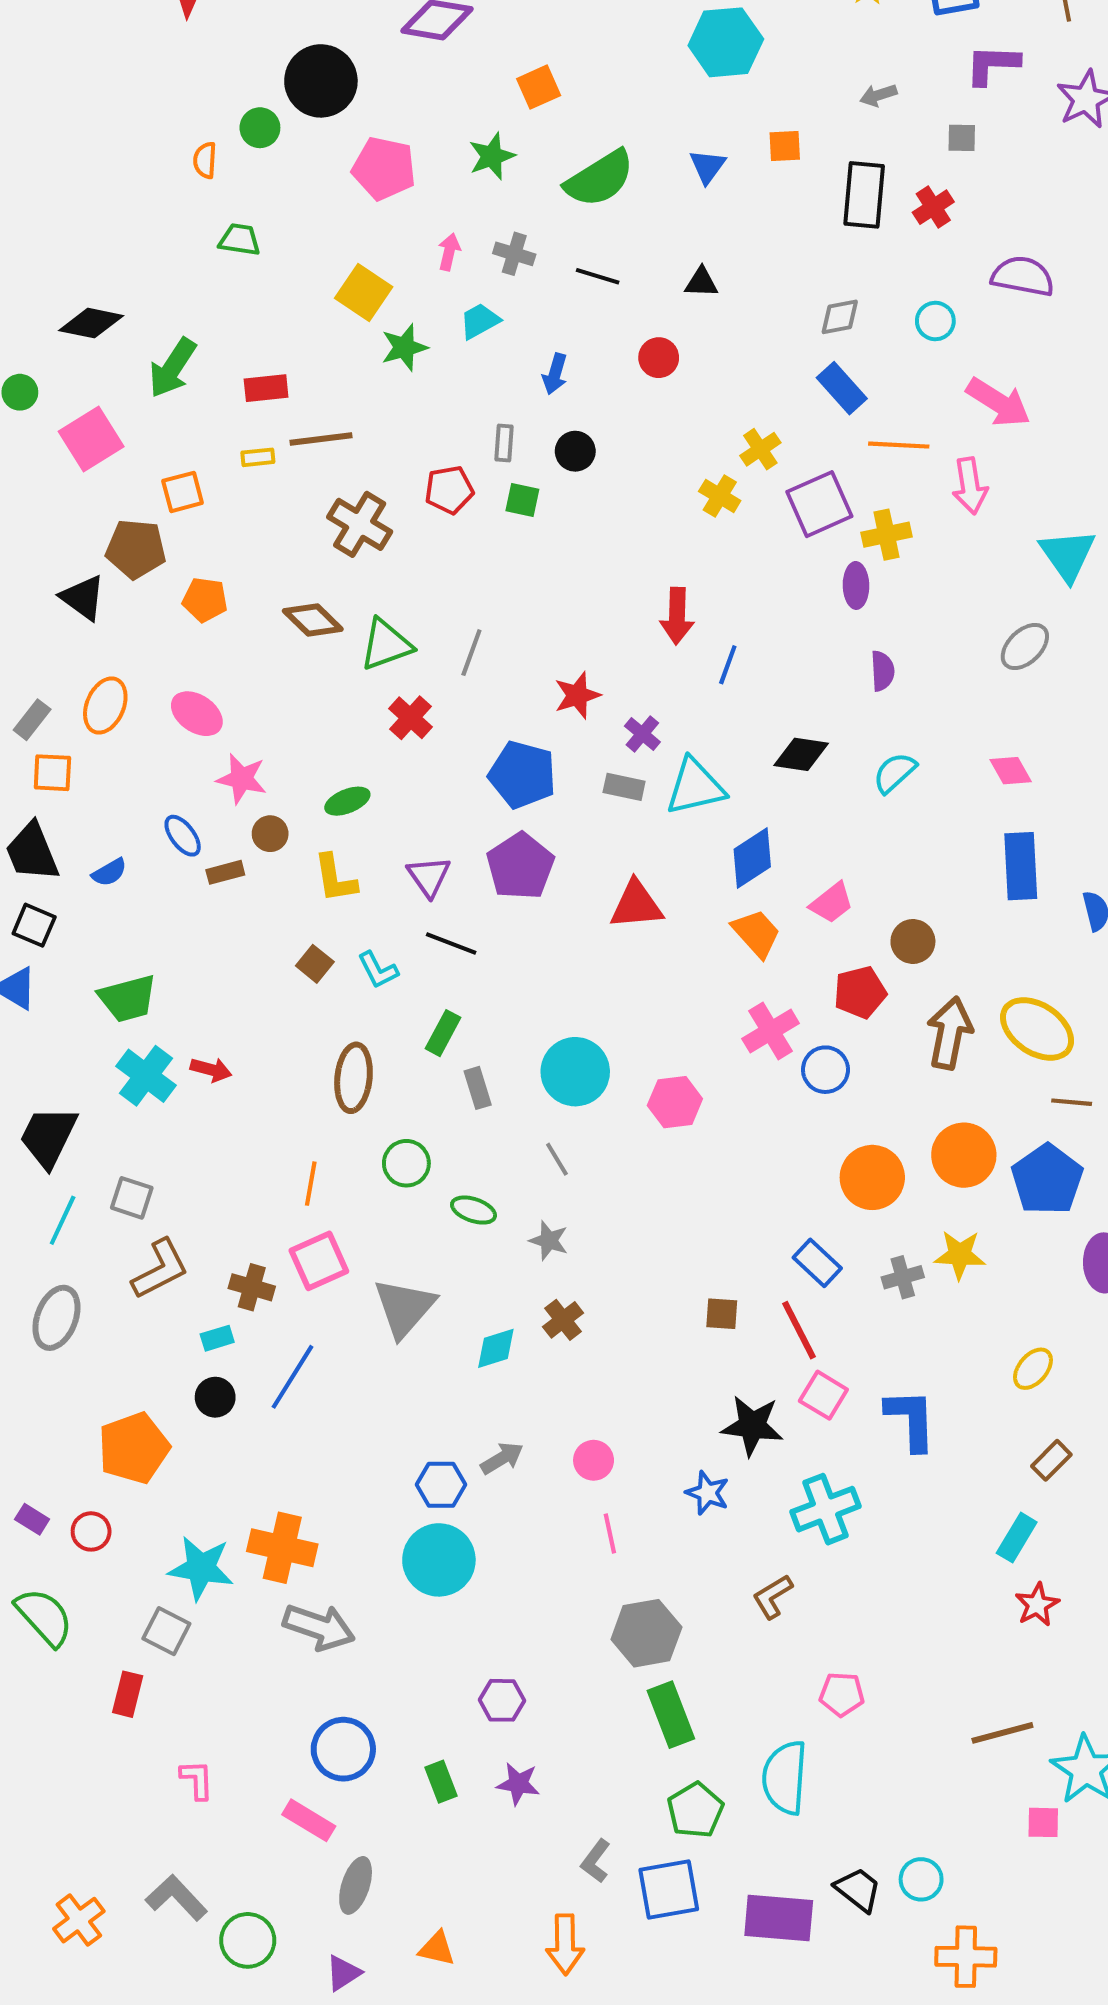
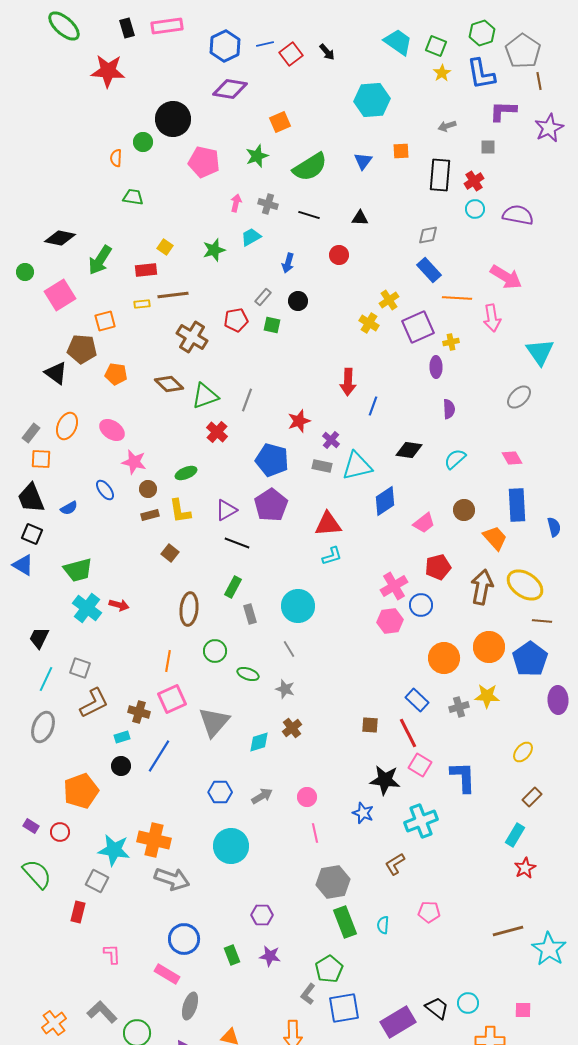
yellow square: (364, 293) -> (165, 247), moved, size x0.6
cyan circle: (935, 321) -> (475, 209), moved
gray rectangle: (504, 443) -> (263, 297), turned 36
yellow cross: (887, 535) -> (451, 342), size x0.7
brown rectangle: (225, 872) -> (150, 515), moved
purple triangle: (429, 876) -> (226, 510), turned 35
orange trapezoid: (756, 933) -> (495, 538), moved
brown circle: (913, 941) -> (464, 510), moved
cyan L-shape: (378, 970) -> (332, 556), moved, turned -80
pink hexagon: (675, 1102) -> (390, 621), moved
black trapezoid: (48, 1137) -> (39, 638), size x0.7
blue hexagon: (441, 1485) -> (220, 792), moved
cyan semicircle: (785, 1778) -> (383, 925), moved, size x0.5
green pentagon: (695, 1810) -> (329, 969), moved
pink square: (1043, 1822) -> (523, 1010), moved
purple rectangle: (779, 1918) -> (398, 1022), turned -36

